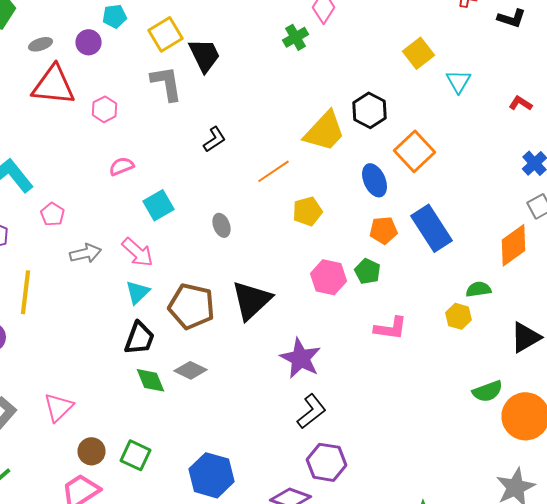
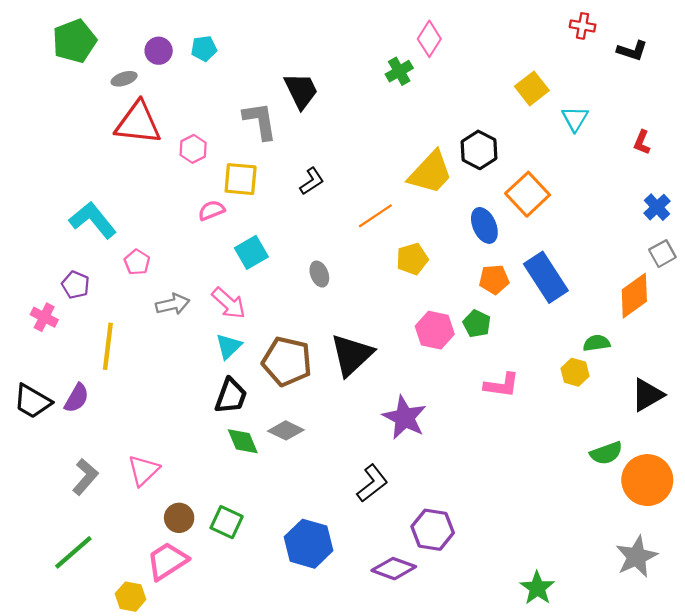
yellow square: (166, 34) -> (241, 179), moved, turned 36
purple circle: (88, 42) -> (159, 51), moved
red L-shape: (520, 103) -> (642, 142), turned -100
black L-shape: (312, 411) -> (372, 483), moved

